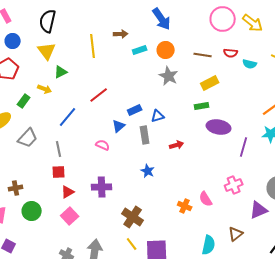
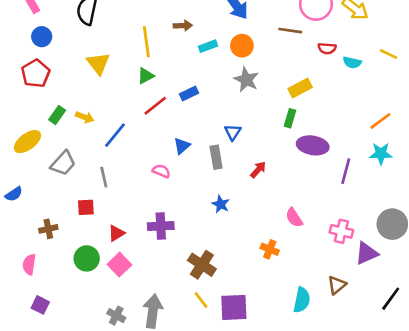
yellow triangle: (47, 51) -> (98, 63), moved
brown line: (203, 55) -> (290, 31), moved
green triangle: (61, 72) -> (146, 76), moved
yellow arrow: (45, 89) -> (85, 117), moved
green rectangle: (202, 106) -> (290, 118), turned -64
blue rectangle: (135, 110) -> (189, 93), moved
blue triangle: (158, 116) -> (233, 132), turned -40
red arrow: (177, 145) -> (258, 170), turned -32
red square: (59, 172) -> (86, 207), moved
pink cross: (234, 185) -> (341, 231), moved, turned 36
pink semicircle: (206, 199) -> (294, 218), moved
green circle: (32, 211) -> (87, 258), moved

